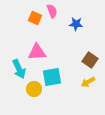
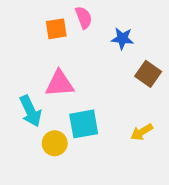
orange square: (35, 18) -> (56, 29), turned -32
brown square: (90, 60) -> (148, 74), moved

